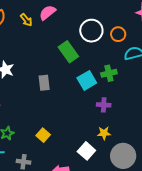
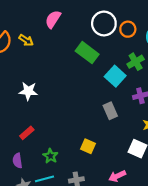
yellow arrow: (26, 20) -> (26, 40), moved
orange circle: (118, 34) -> (128, 29), moved
gray rectangle: (44, 83) -> (110, 111), moved

